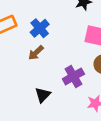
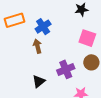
brown arrow: (36, 53) -> (37, 46), turned 112

